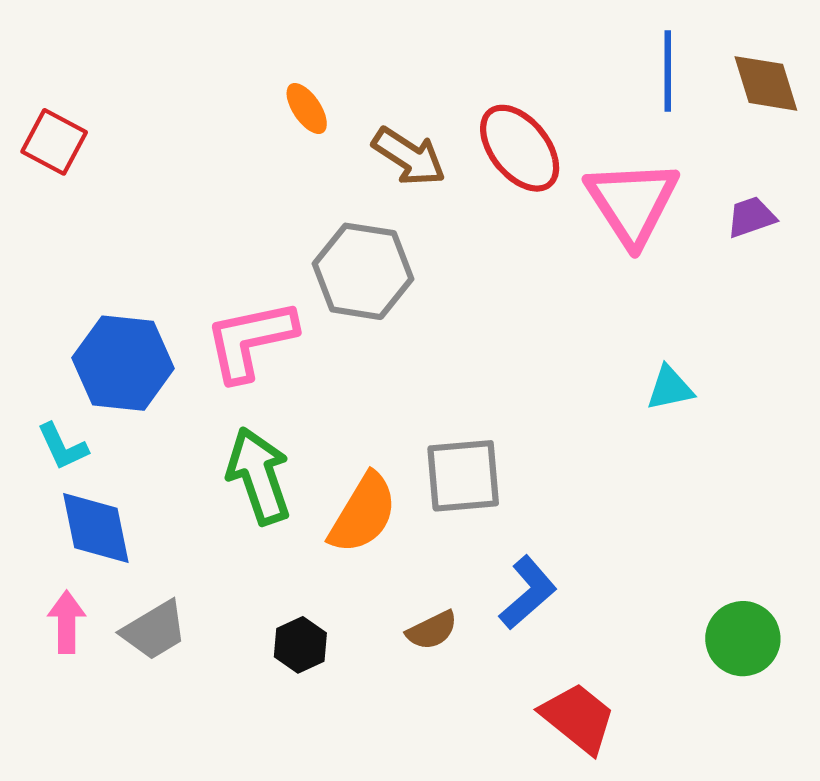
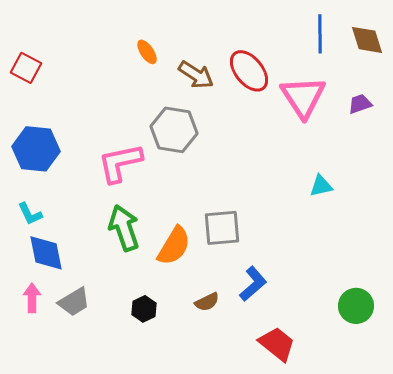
blue hexagon: (123, 363) -> (36, 149), moved

